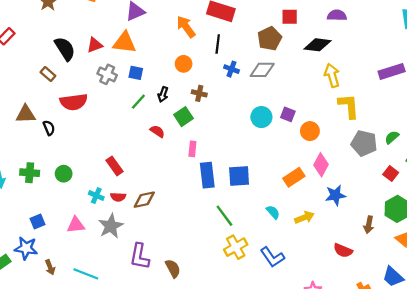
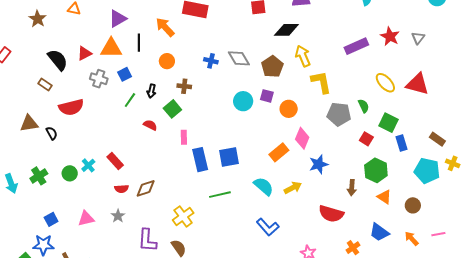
brown pentagon: (270, 39) -> (272, 67), moved
black line: (218, 44) -> (139, 43), moved
gray diamond: (262, 70) -> (239, 58), turned 65
blue square: (136, 73) -> (125, 74), turned -32
green semicircle: (392, 137) -> (364, 106), turned 112
green cross: (30, 173) -> (39, 176), turned -30
cyan cross: (96, 196) -> (88, 165), moved, turned 32
cyan semicircle: (273, 212) -> (264, 186), size x1.5
green line: (224, 216) -> (220, 195), turned -60
gray star: (111, 226) -> (118, 216), size x0.6
yellow cross: (236, 247) -> (183, 216), moved
red semicircle: (343, 251) -> (331, 214), size x1.4

